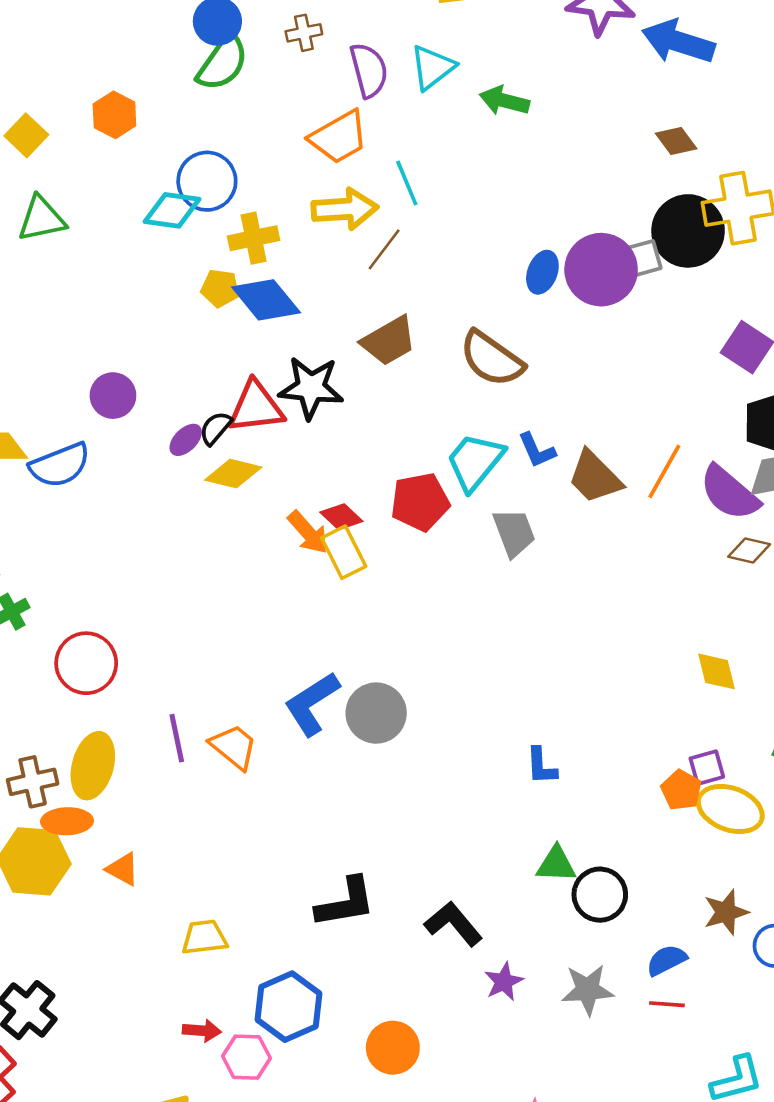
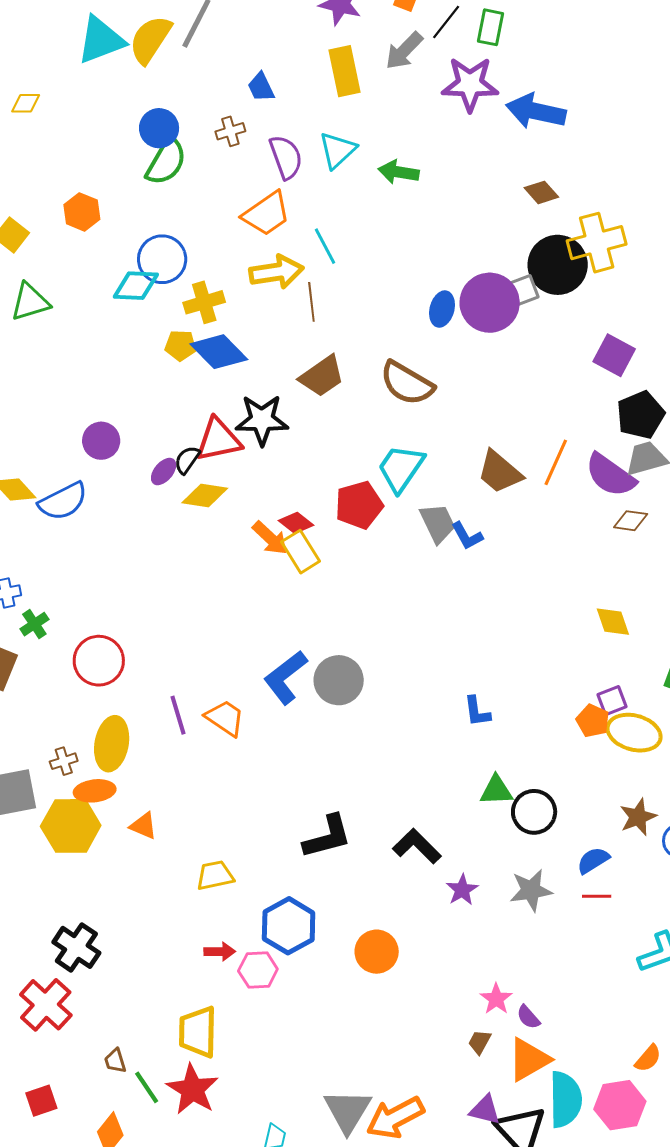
brown line: (384, 249) -> (311, 302), turned -39
blue L-shape: (537, 450) -> (467, 536), moved
brown cross: (33, 782) -> (64, 761), size x0.7

